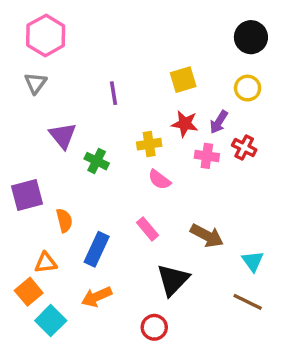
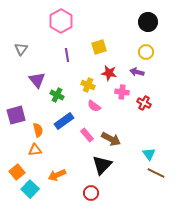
pink hexagon: (46, 35) -> (61, 21), moved
yellow square: (183, 80) -> (99, 47), moved
purple arrow: (219, 122) -> (137, 72), moved, turned 72
yellow cross: (149, 144) -> (88, 85), turned 32
red cross: (244, 147) -> (144, 103), moved
brown arrow: (207, 236) -> (111, 139), moved
blue rectangle: (97, 249) -> (64, 121), moved, turned 30
orange triangle: (46, 263) -> (35, 150), moved
brown line: (248, 302) -> (156, 173), moved

